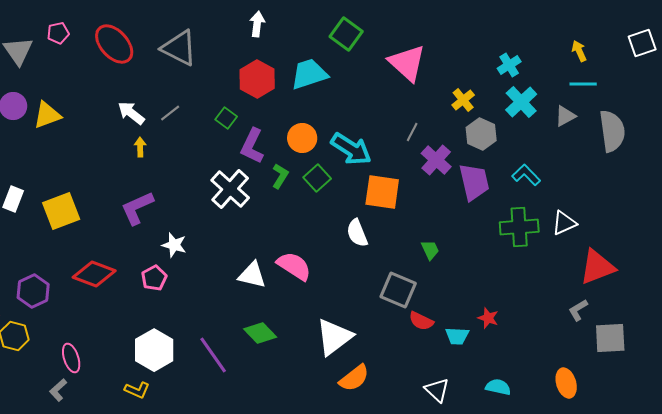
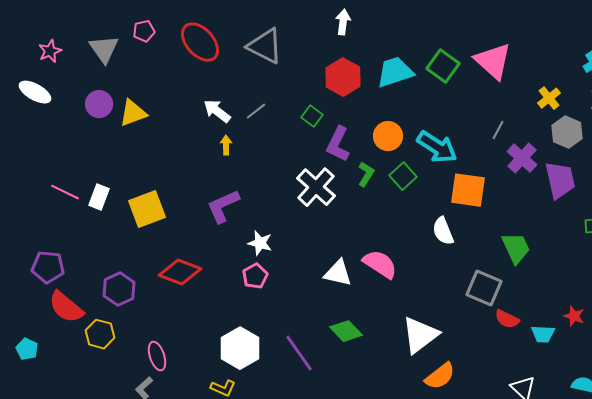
green square: (346, 34) -> (443, 66), moved
green trapezoid: (430, 250) -> (516, 248), size x1.6
pink pentagon: (154, 278) -> (255, 276), moved

